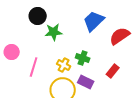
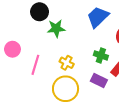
green cross: (83, 58) -> (101, 55), moved
purple rectangle: (86, 82) -> (99, 80), moved

